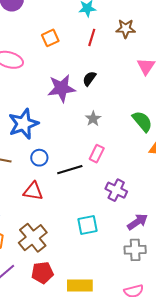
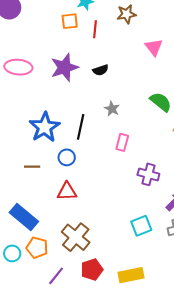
orange square: (50, 38) -> (70, 21), moved, turned 30
black semicircle: (89, 79) -> (101, 70), turned -133
purple star: (61, 88) -> (64, 67), moved
black line: (70, 170) -> (81, 127), moved, turned -50
cyan square: (87, 225) -> (141, 226), moved

